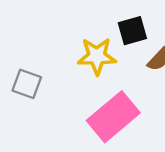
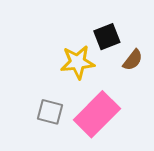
gray square: (27, 84) -> (50, 112), moved

